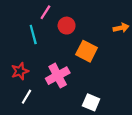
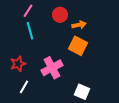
pink line: (45, 12) -> (28, 11), moved
red circle: (67, 26) -> (60, 15), moved
orange arrow: (121, 28) -> (79, 25), moved

